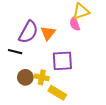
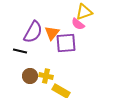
pink semicircle: (75, 24) -> (78, 24), turned -32
purple square: (62, 61) -> (66, 43), moved

